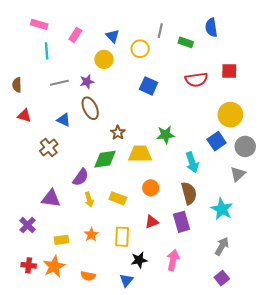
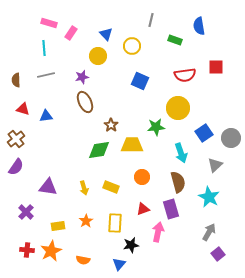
pink rectangle: (39, 24) -> (49, 23), moved
gray line: (160, 31) -> (151, 20), moved
gray line: (59, 83) -> (46, 75), moved
yellow circle: (230, 115) -> (178, 108), moved
blue triangle: (64, 120) -> (46, 116), moved, turned -32
brown cross: (49, 148) -> (16, 139), moved
gray triangle: (238, 174) -> (215, 165), moved
purple semicircle: (81, 177) -> (16, 167), moved
pink arrow: (173, 260) -> (158, 232), moved
purple square: (222, 278) -> (218, 254), moved

